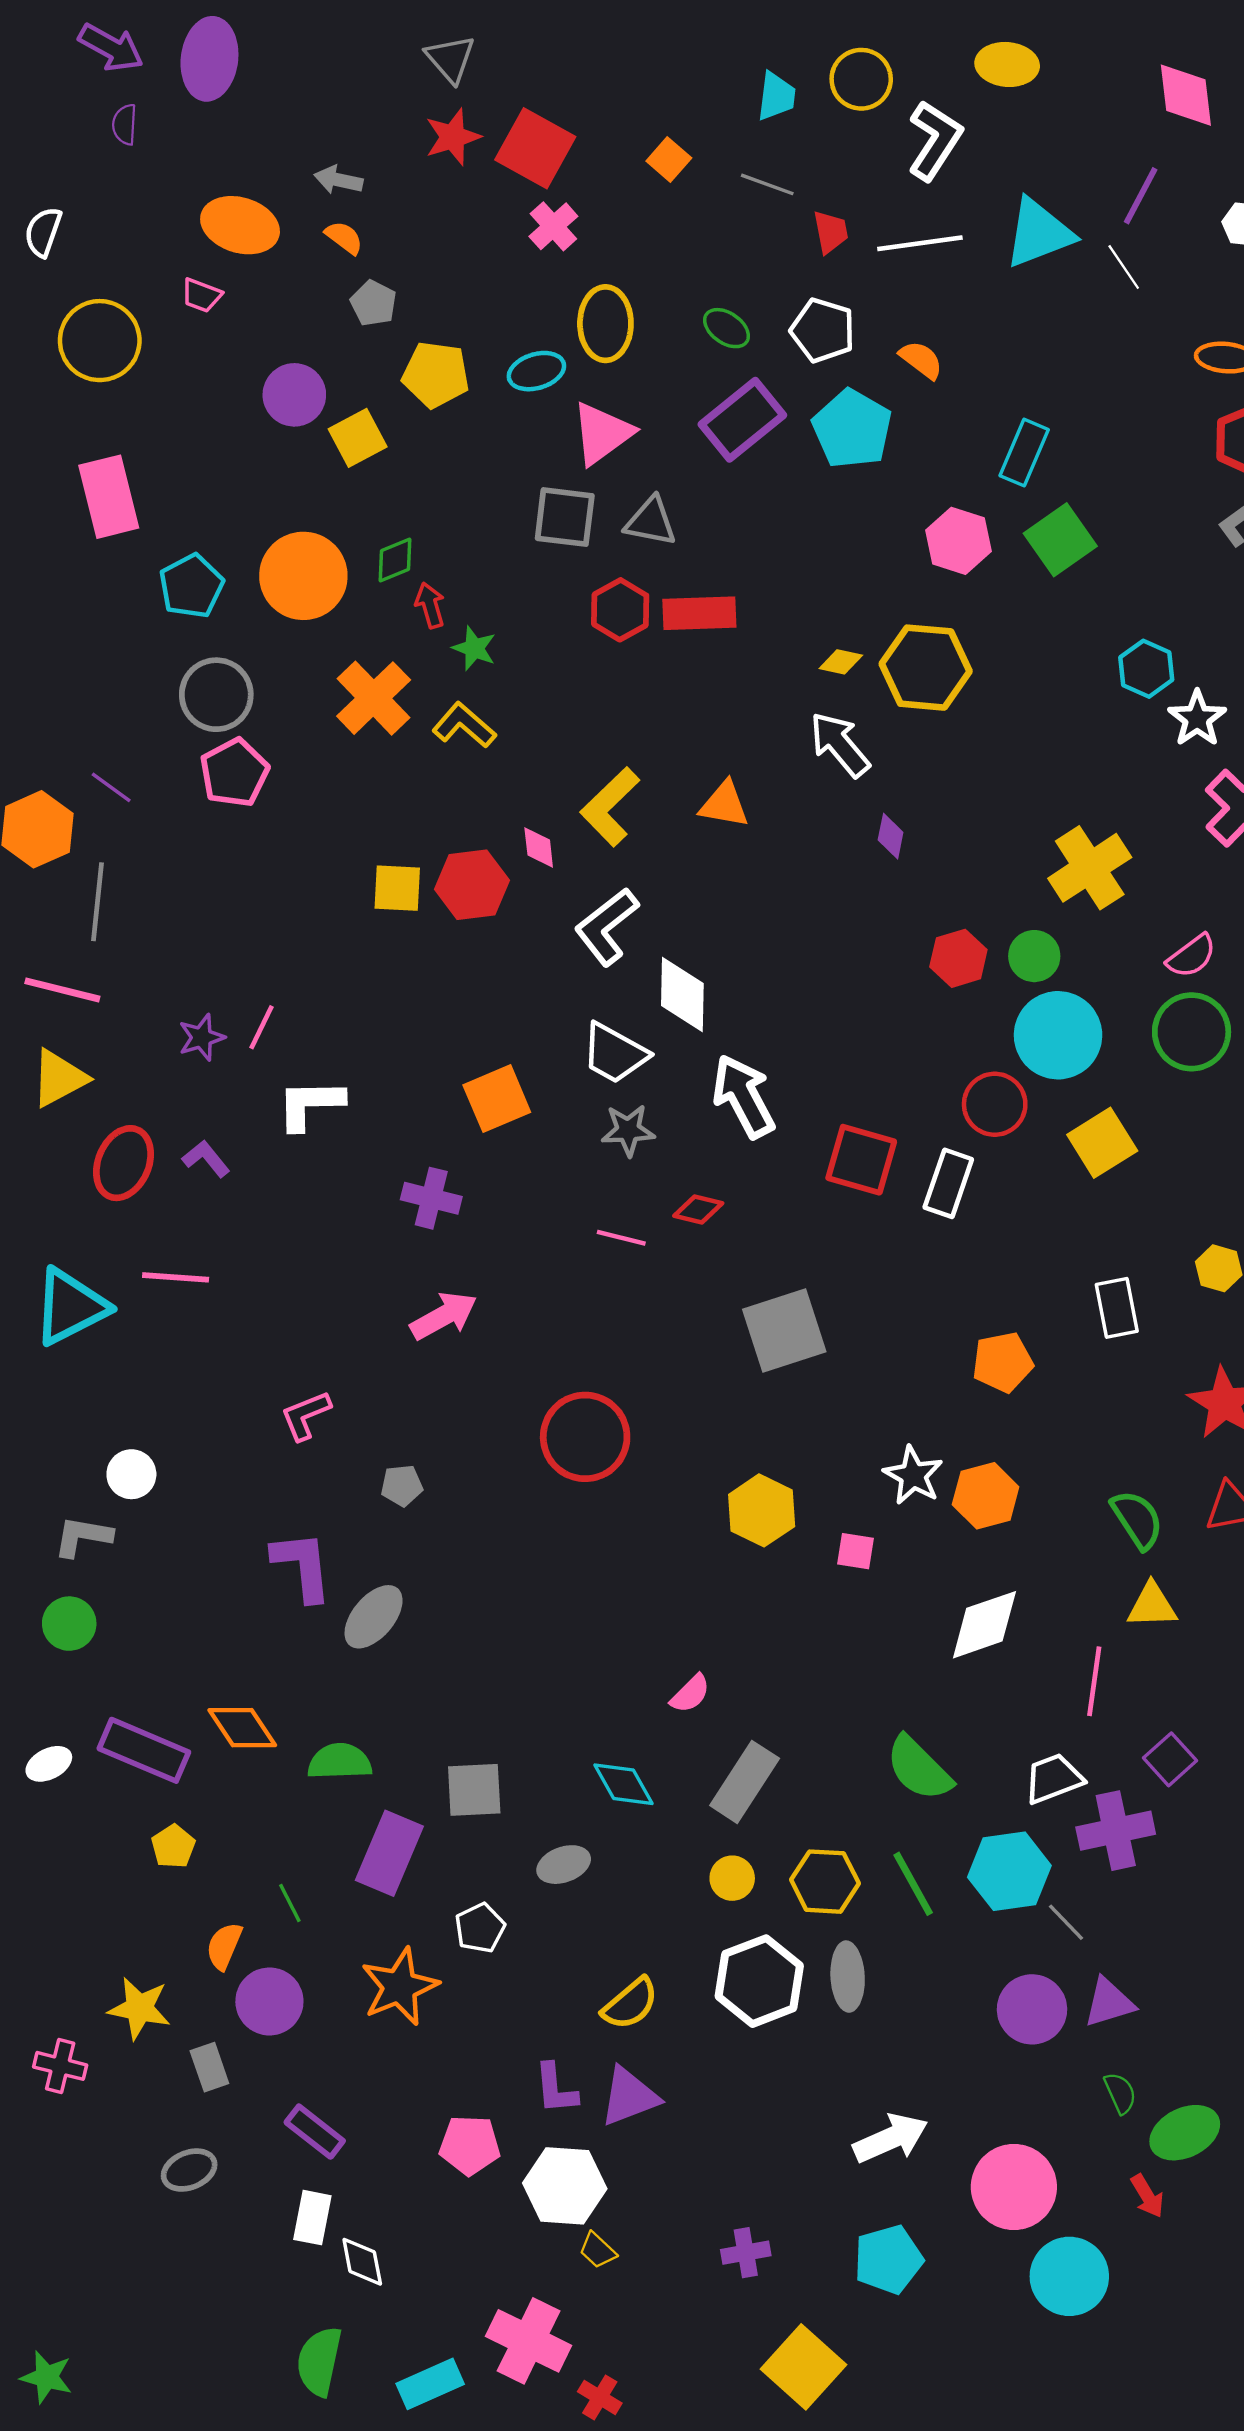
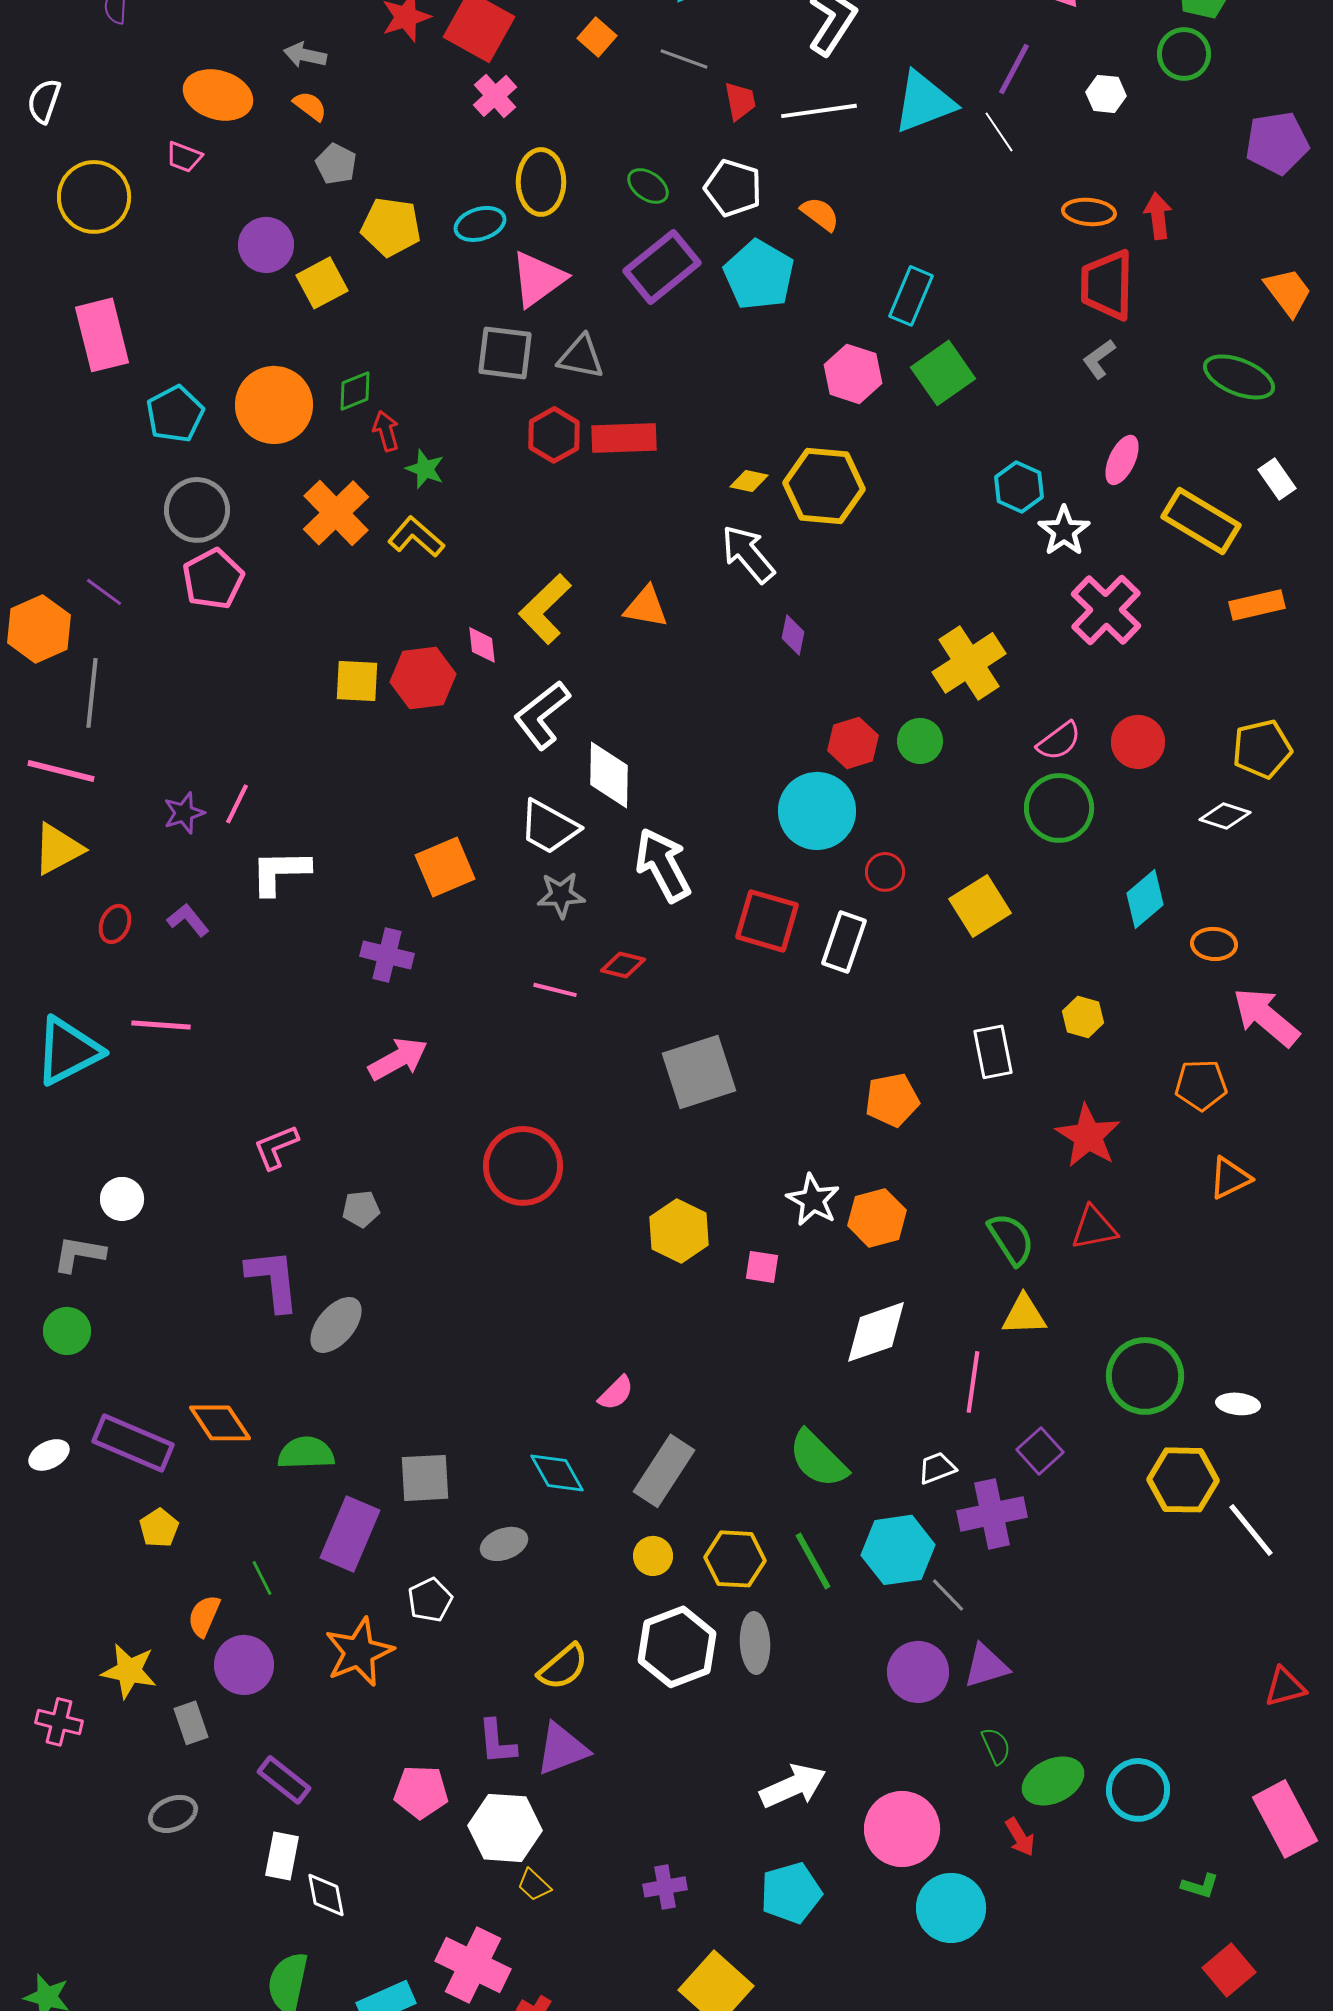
cyan circle: (1058, 1035) -> (817, 811), moved
red circle: (995, 1104) -> (885, 872), size x0.7
red ellipse: (123, 1163) -> (115, 924), size x0.6
white trapezoid: (1053, 1779) -> (937, 1468), size x0.7

